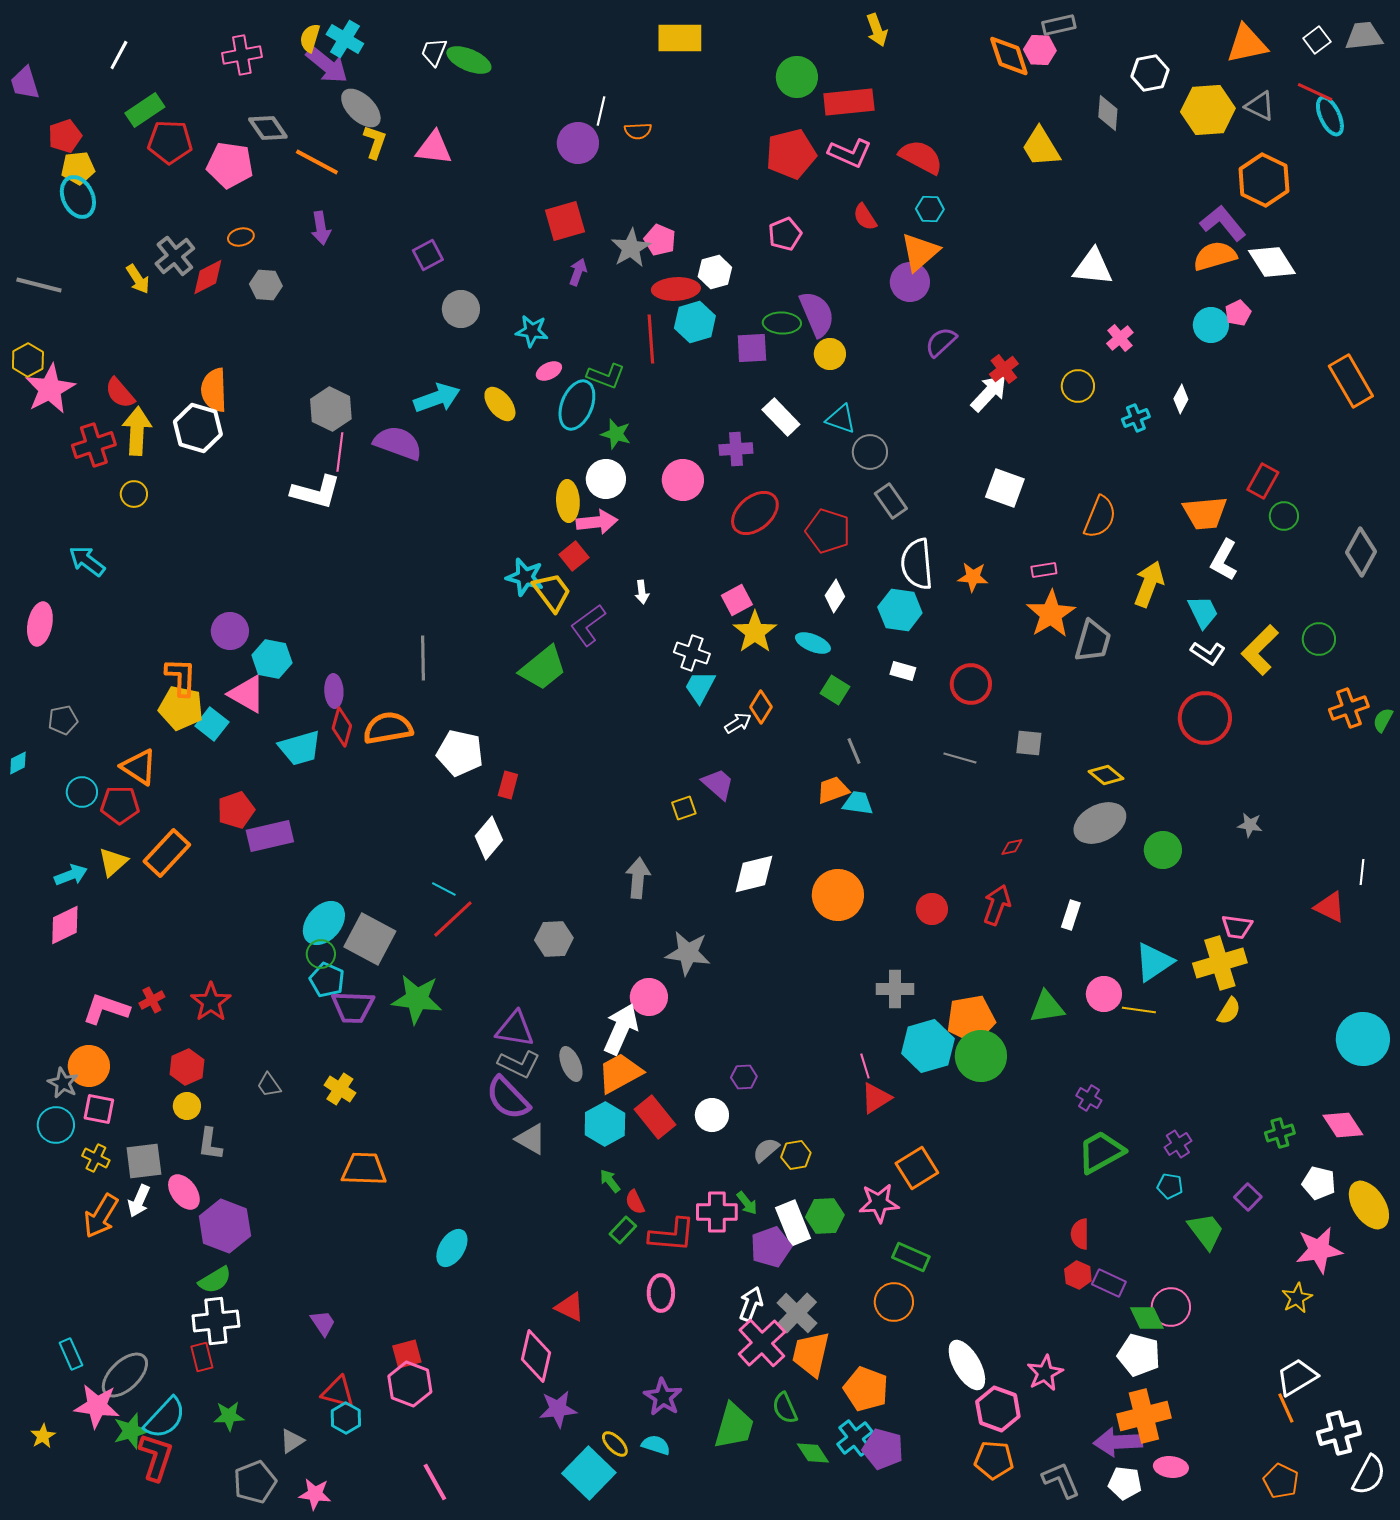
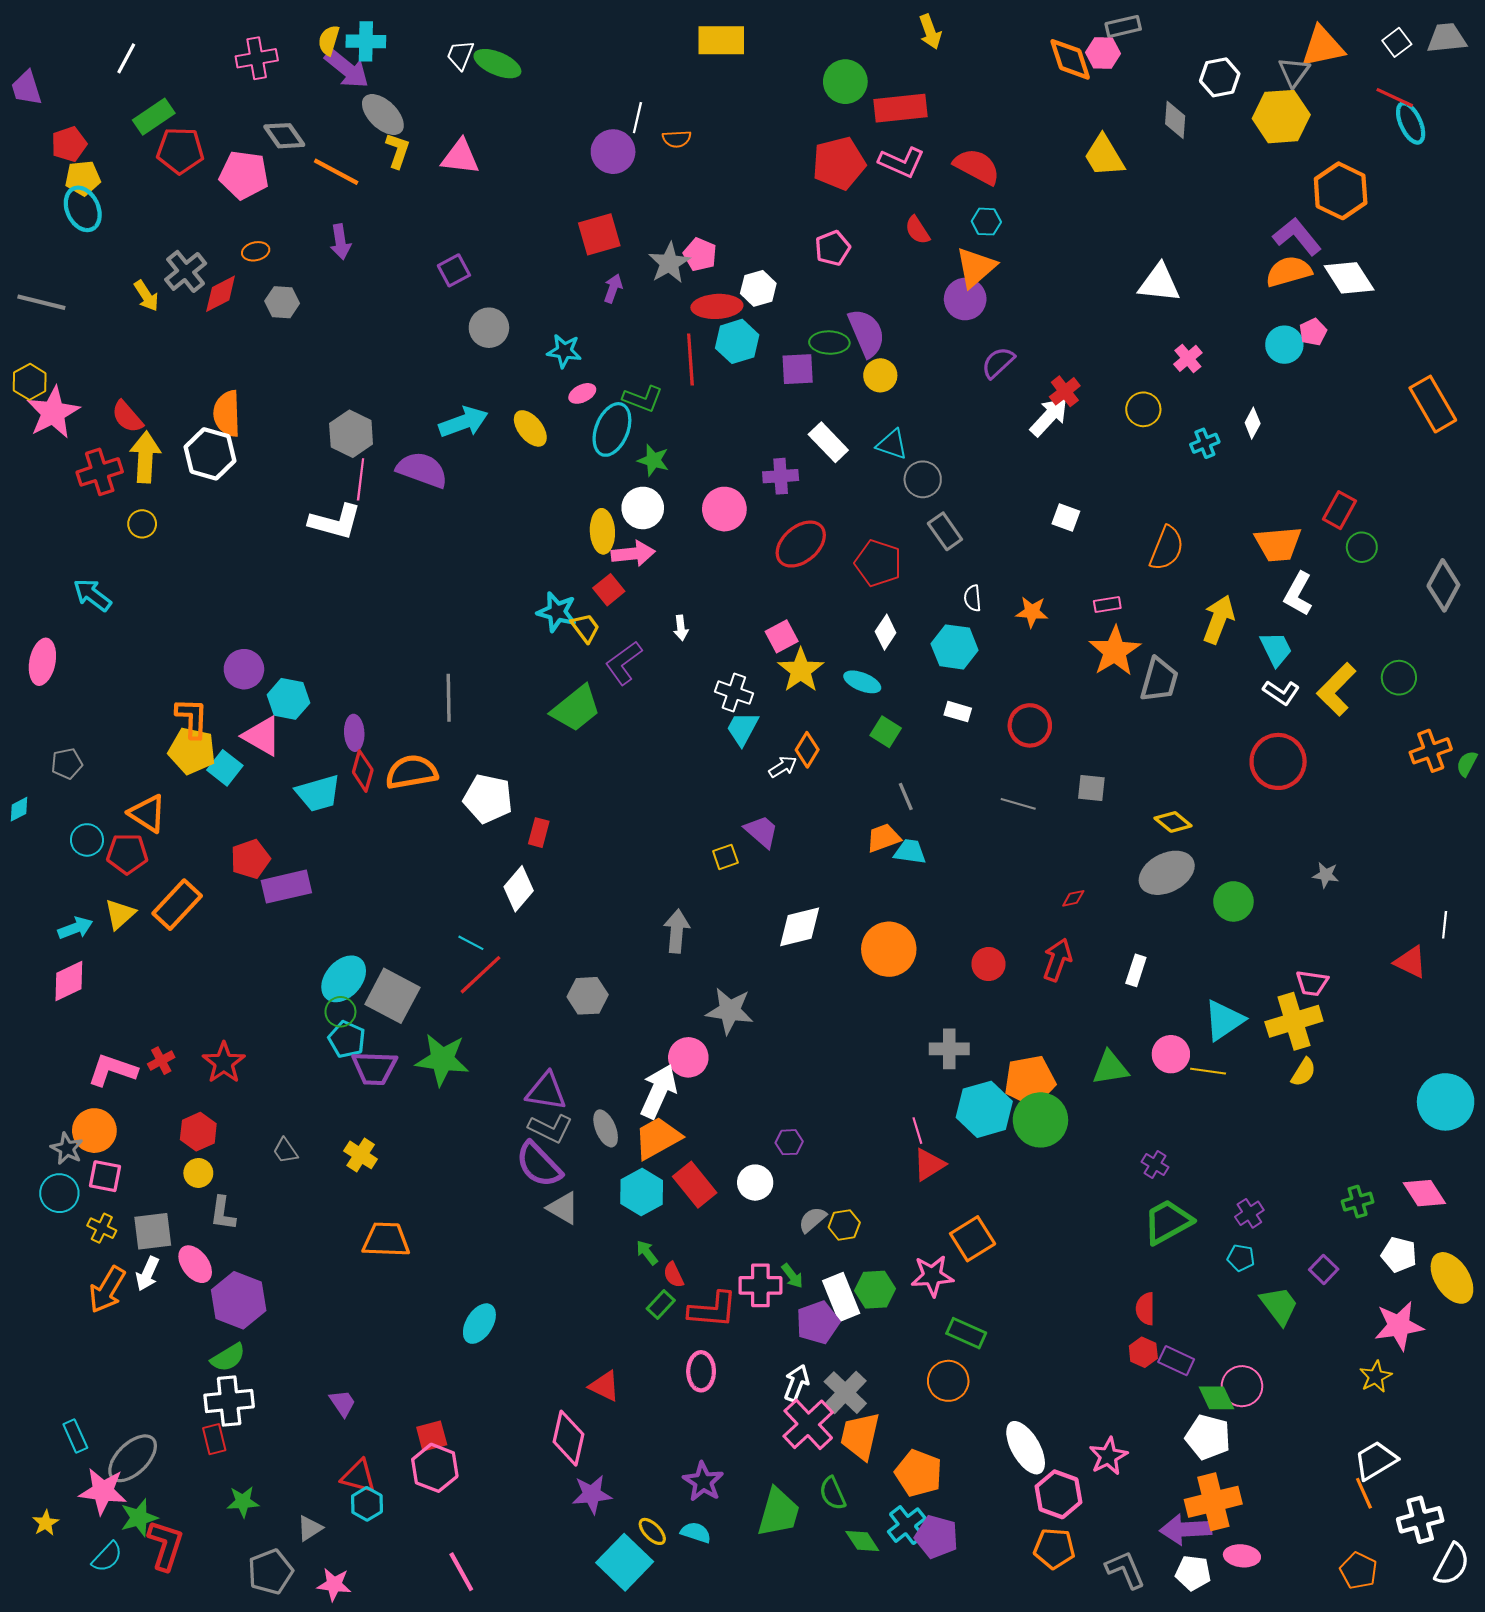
cyan cross: (345, 39) -> (366, 41), turned -30
gray triangle: (1260, 106) -> (1294, 72), moved, turned 40
white square: (1005, 488) -> (1066, 518), size x0.7
white semicircle: (917, 564) -> (973, 598), size x0.5
yellow trapezoid: (552, 592) -> (585, 628), size x0.7
cyan semicircle: (165, 1418) -> (107, 1557), moved, size x0.7

